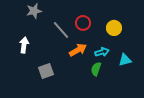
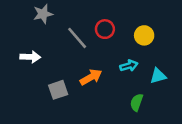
white arrow: (24, 45) -> (30, 57), turned 84
orange arrow: (78, 50) -> (91, 77), moved
green semicircle: (96, 69) -> (137, 102), moved

